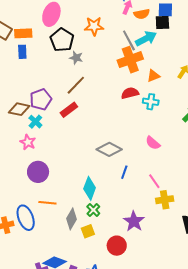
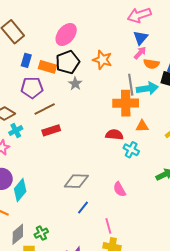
orange rectangle: (23, 33) -> (48, 67), moved
brown line: (76, 85) -> (45, 109), moved
purple pentagon: (41, 99) -> (32, 88), moved
gray diamond: (109, 149) -> (76, 181), turned -45
cyan diamond: (90, 188) -> (20, 190), moved

